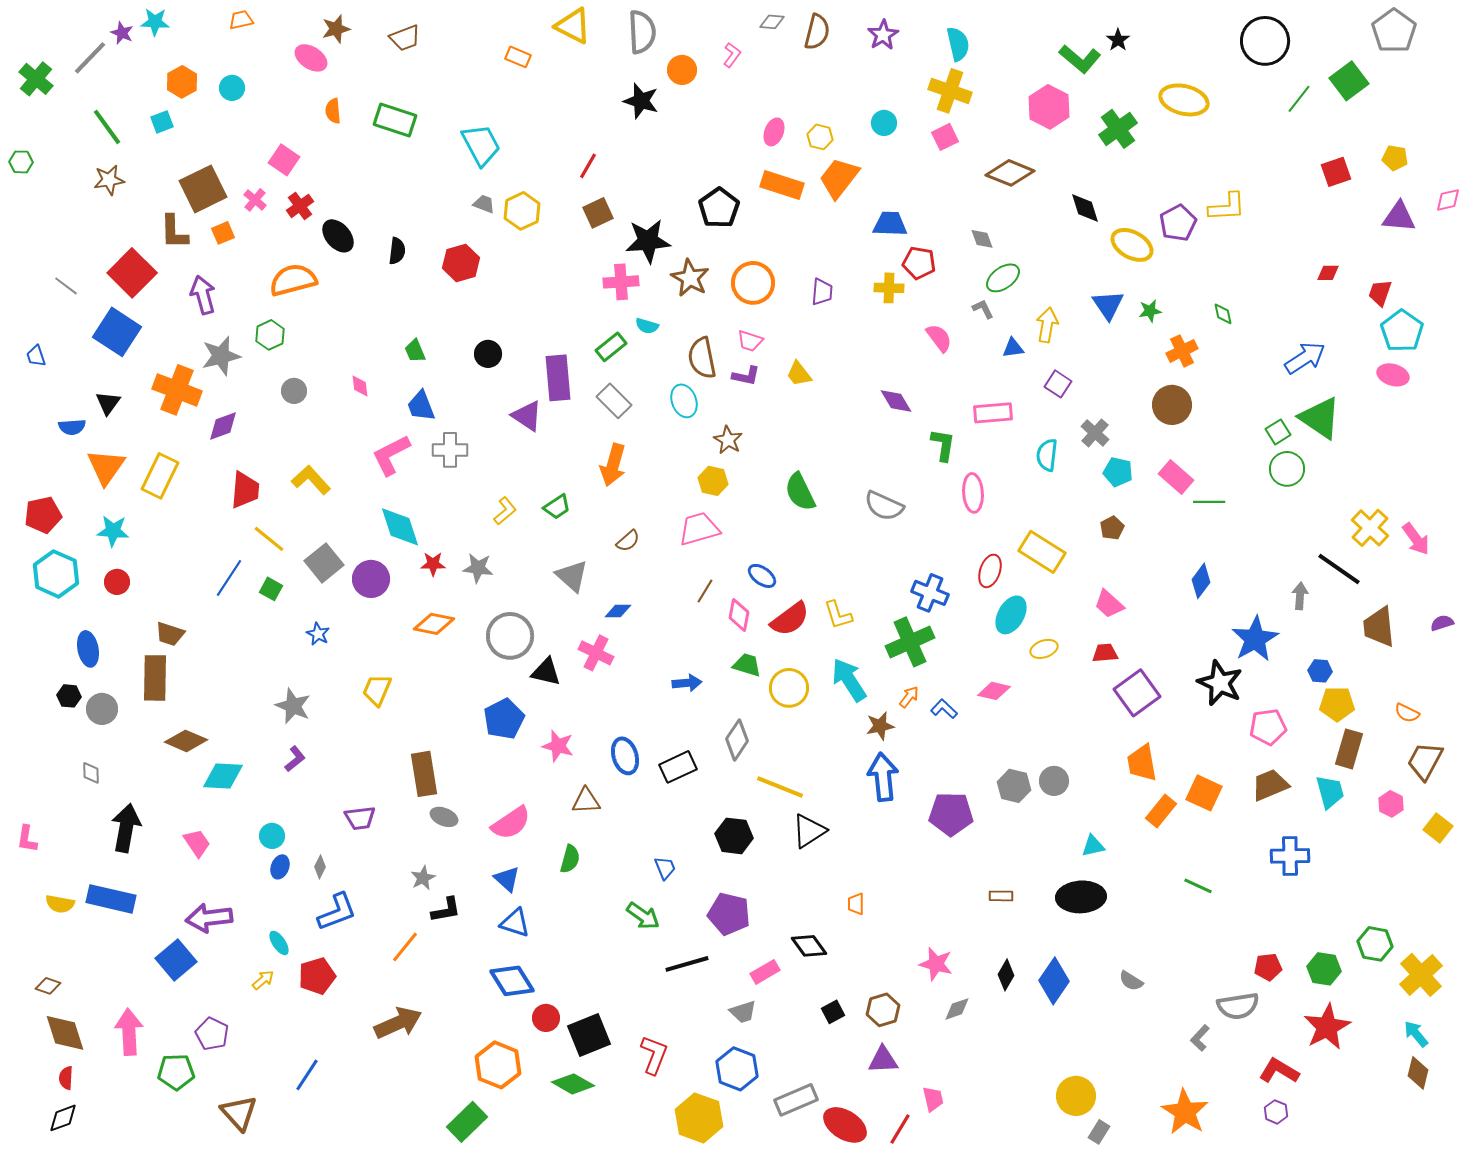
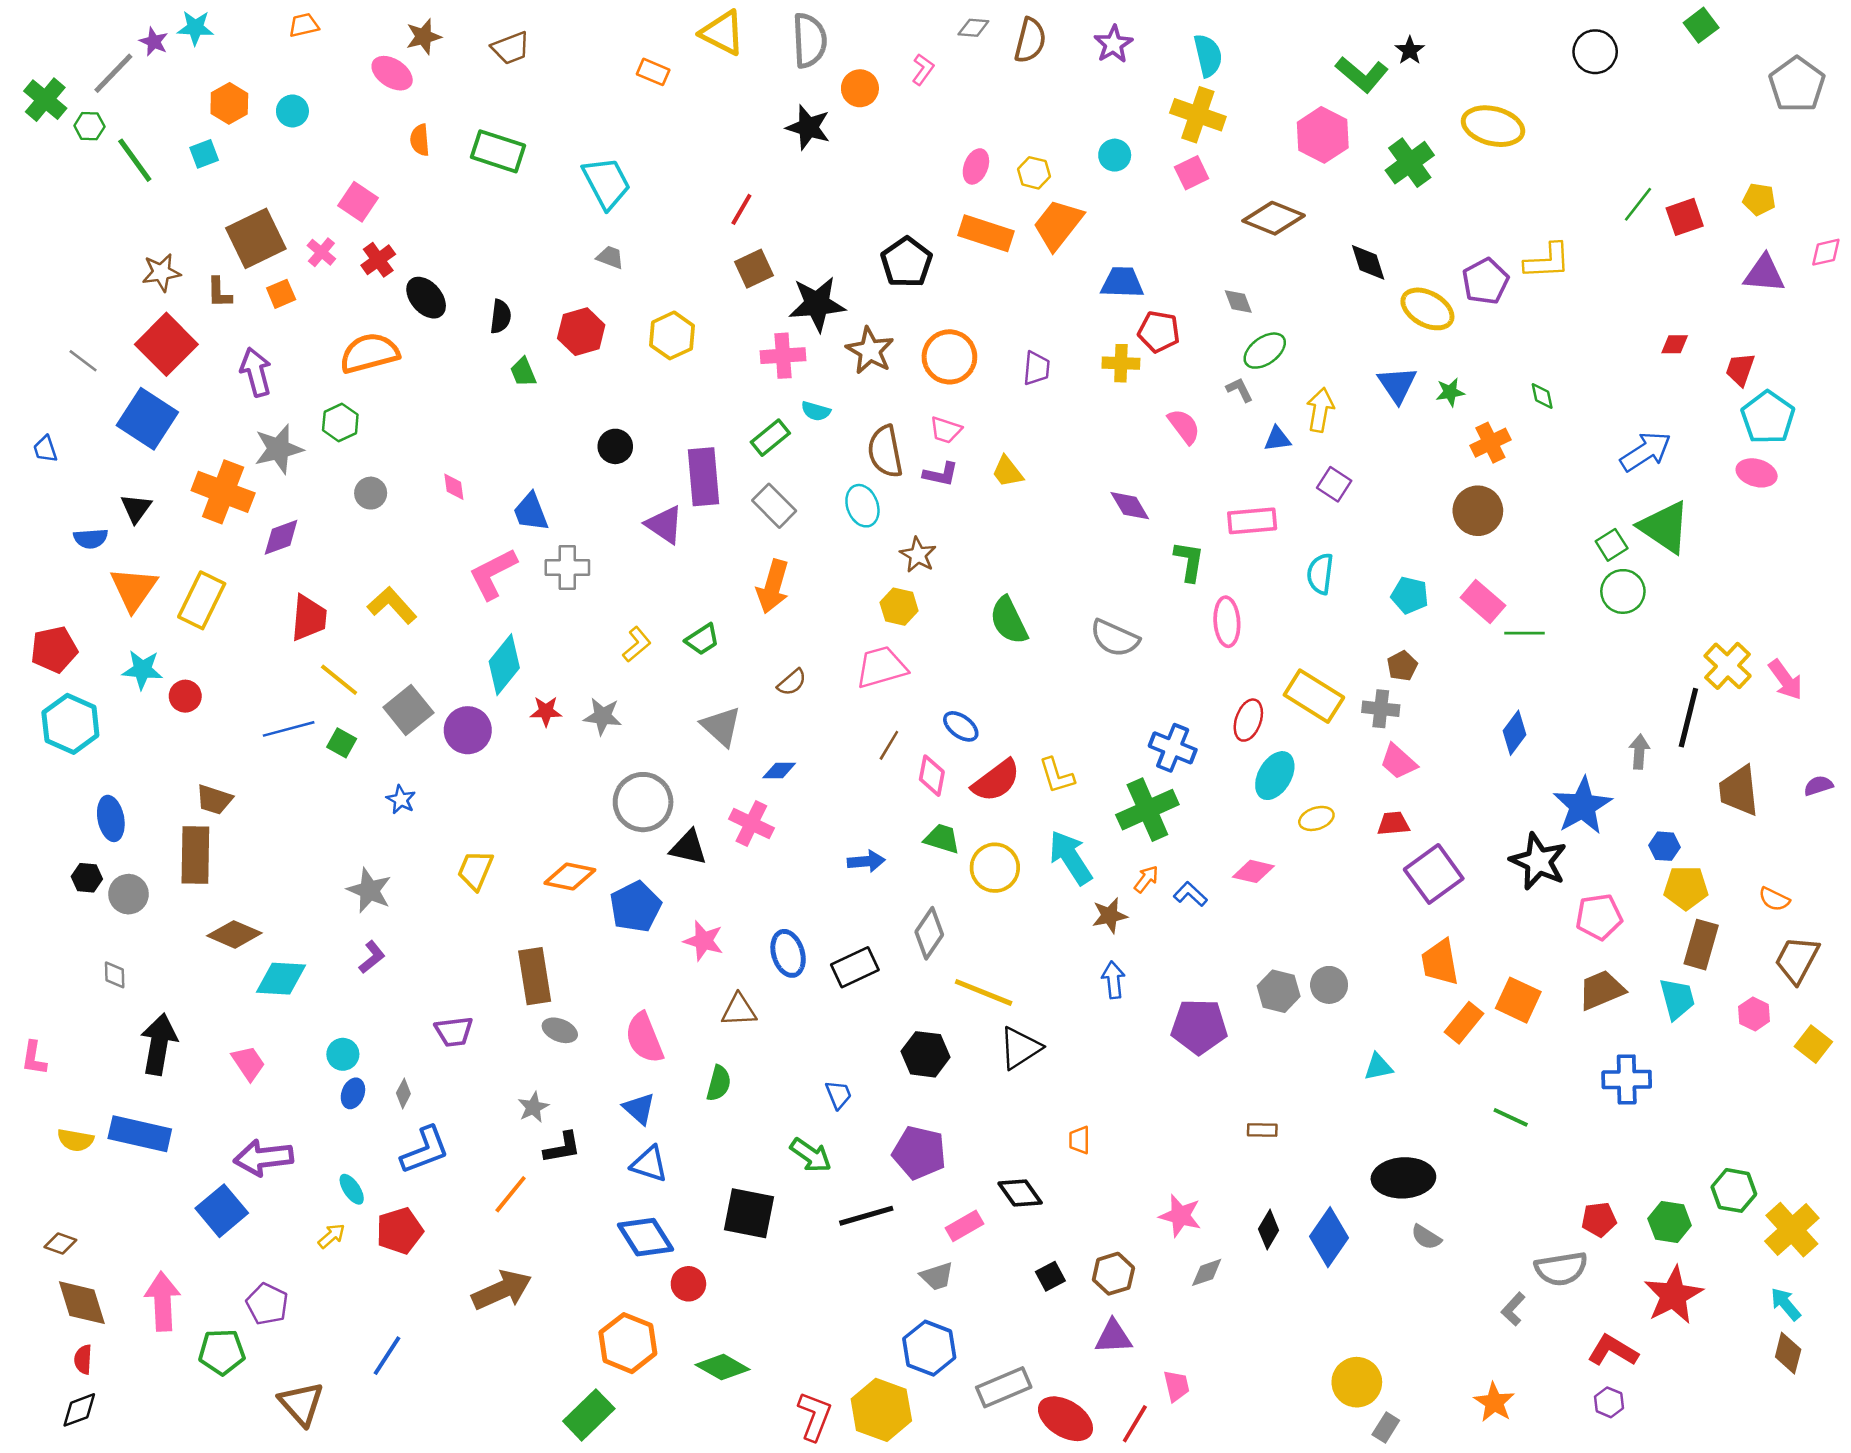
gray pentagon: (1394, 31) -> (1797, 84), moved
black circle: (1265, 41) -> (1595, 52), size x0.7
green square: (1349, 81) -> (1701, 25), moved, size x0.7
green line: (1299, 99) -> (1638, 204), moved
green hexagon: (21, 162) -> (89, 126), moved
brown star: (109, 180) -> (161, 272), moved
yellow hexagon: (522, 211) -> (672, 335), moved
brown L-shape: (174, 232) -> (219, 293), size x0.7
green trapezoid: (415, 351) -> (523, 372), moved
gray cross: (1095, 433) -> (1381, 709), moved, turned -36
cyan diamond: (400, 527) -> (504, 665), turned 57
black line: (1339, 569) -> (1688, 718), turned 69
blue line: (229, 578) -> (289, 729), turned 42
red circle: (117, 582) -> (185, 696), moved
orange diamond: (434, 624) -> (570, 876), moved
blue arrow: (883, 777) -> (1113, 980), size x0.6
pink semicircle: (511, 823) -> (644, 1038), turned 102
black ellipse: (1081, 897) -> (1403, 1178), moved
black square: (589, 1035) -> (749, 1213), moved, turned 33
red L-shape: (654, 1055) -> (815, 1416), moved
orange star: (1185, 1112) -> (1494, 1402), size x0.7

